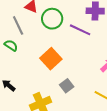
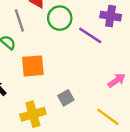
orange square: (51, 59) -> (33, 66), moved, turned 30

